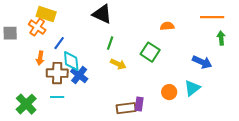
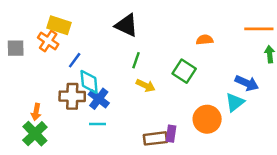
orange arrow: (40, 58) -> (36, 112), moved
cyan triangle: (192, 88) -> (235, 102), moved
orange circle: (169, 92) -> (207, 119), size x1.5
cyan line: (57, 97) -> (98, 124), moved

